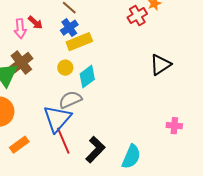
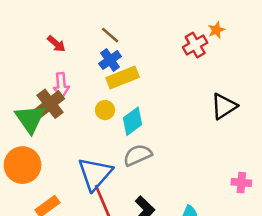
red arrow: (35, 23) -> (56, 44), moved
pink arrow: (20, 29) -> (61, 85), moved
gray semicircle: (70, 100) -> (138, 155), moved

